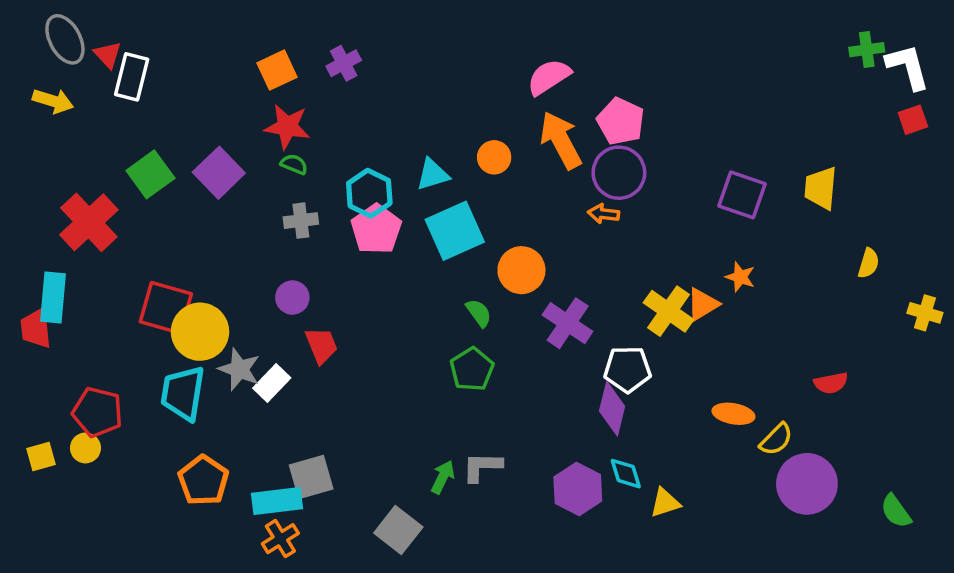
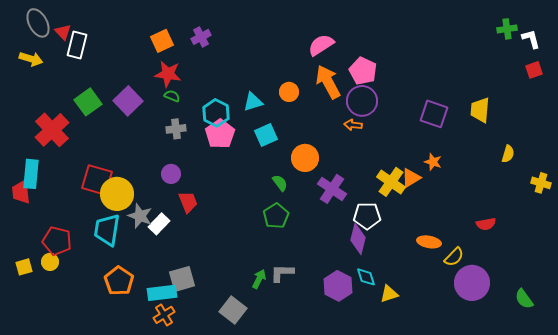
white L-shape: (908, 67) -> (531, 39), size x0.7
cyan square: (455, 231) -> (266, 135), size x0.7

